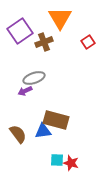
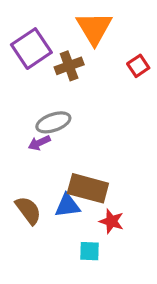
red star: (71, 163) -> (111, 221), moved

